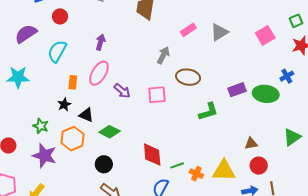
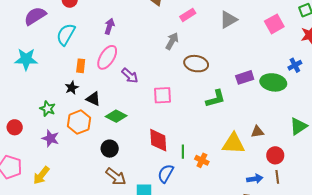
pink rectangle: (188, 30) -> (188, 15), moved
pink square: (157, 95) -> (162, 95), moved
purple star: (44, 156) -> (50, 138), size x0.7
green line: (177, 165) -> (183, 152), turned -72
red circle: (259, 166) -> (275, 155), moved
yellow triangle: (224, 171) -> (233, 144), moved

